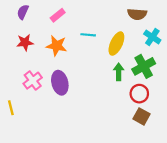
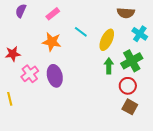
cyan line: (88, 35) -> (81, 32), turned 32
red star: (25, 42) -> (13, 54), moved

